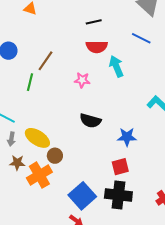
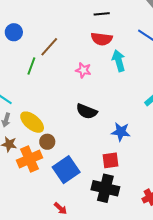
blue square: (82, 196) -> (66, 170), moved

